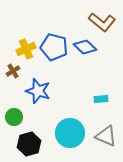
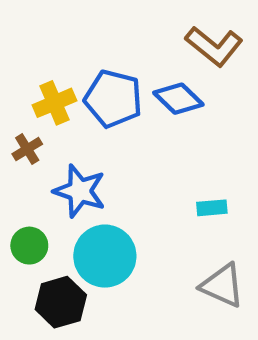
cyan circle: (70, 133) -> (105, 256), moved

